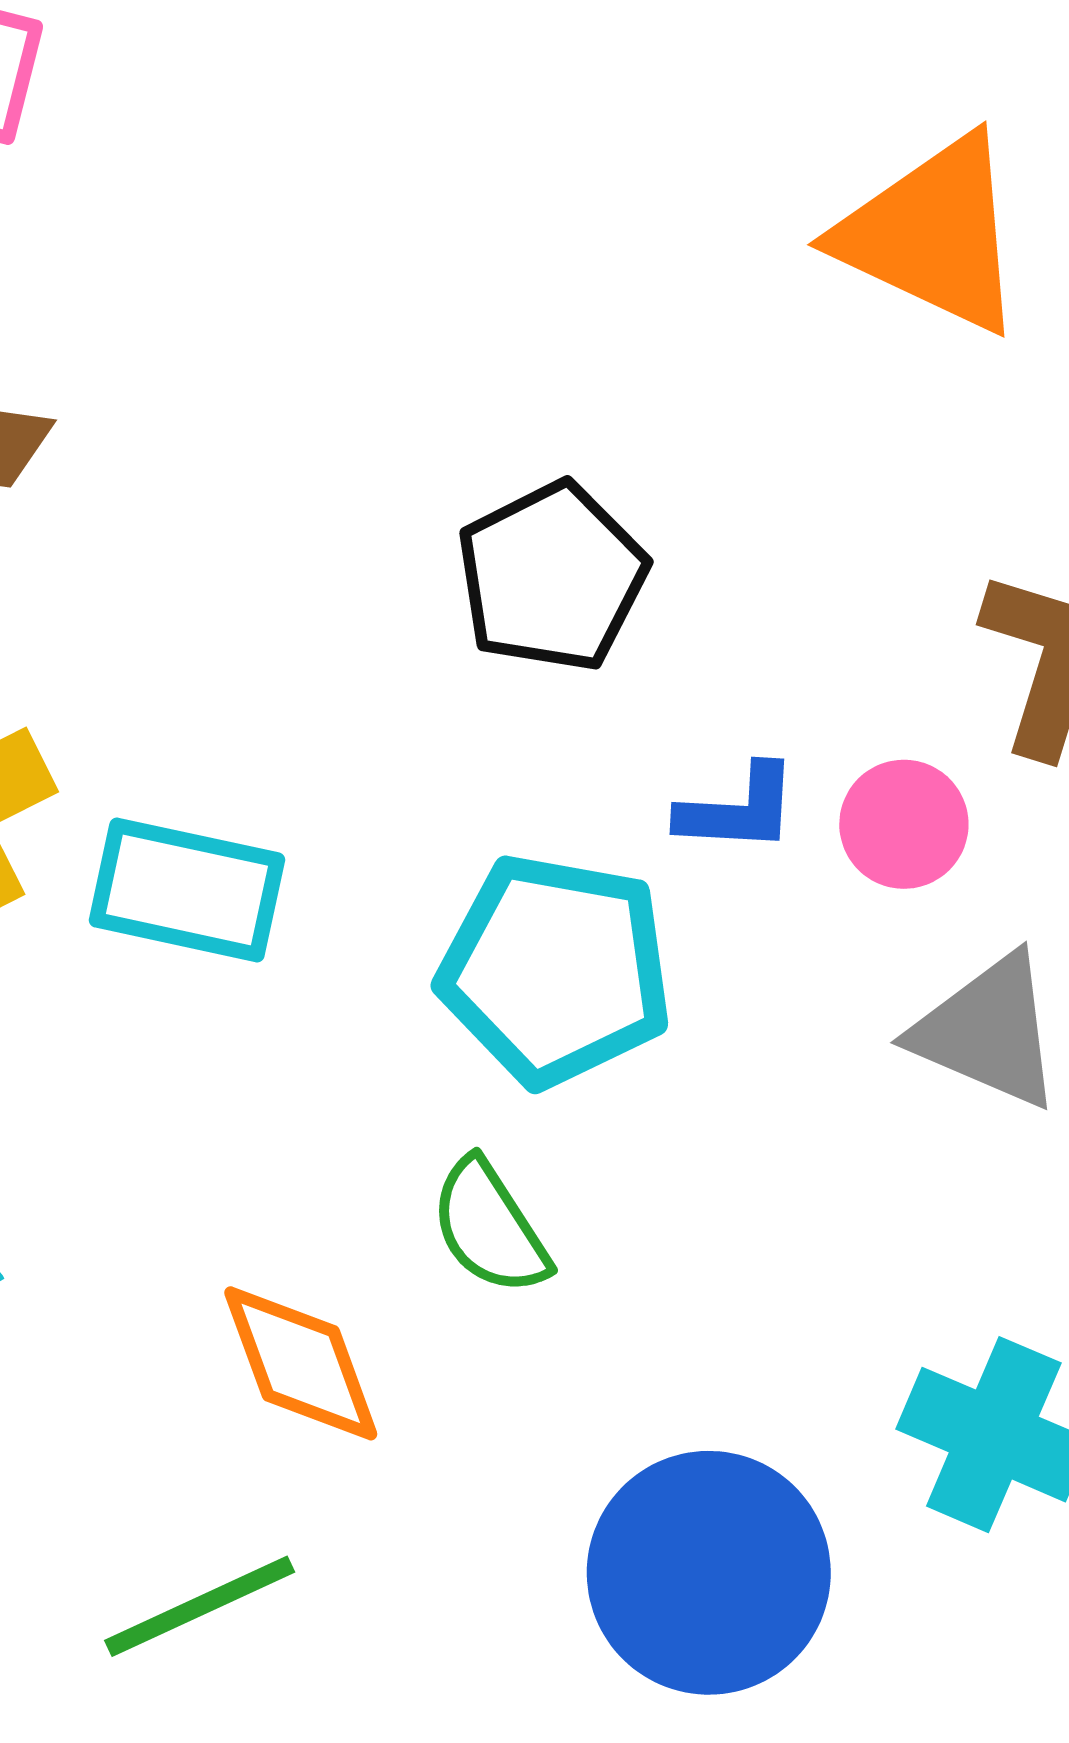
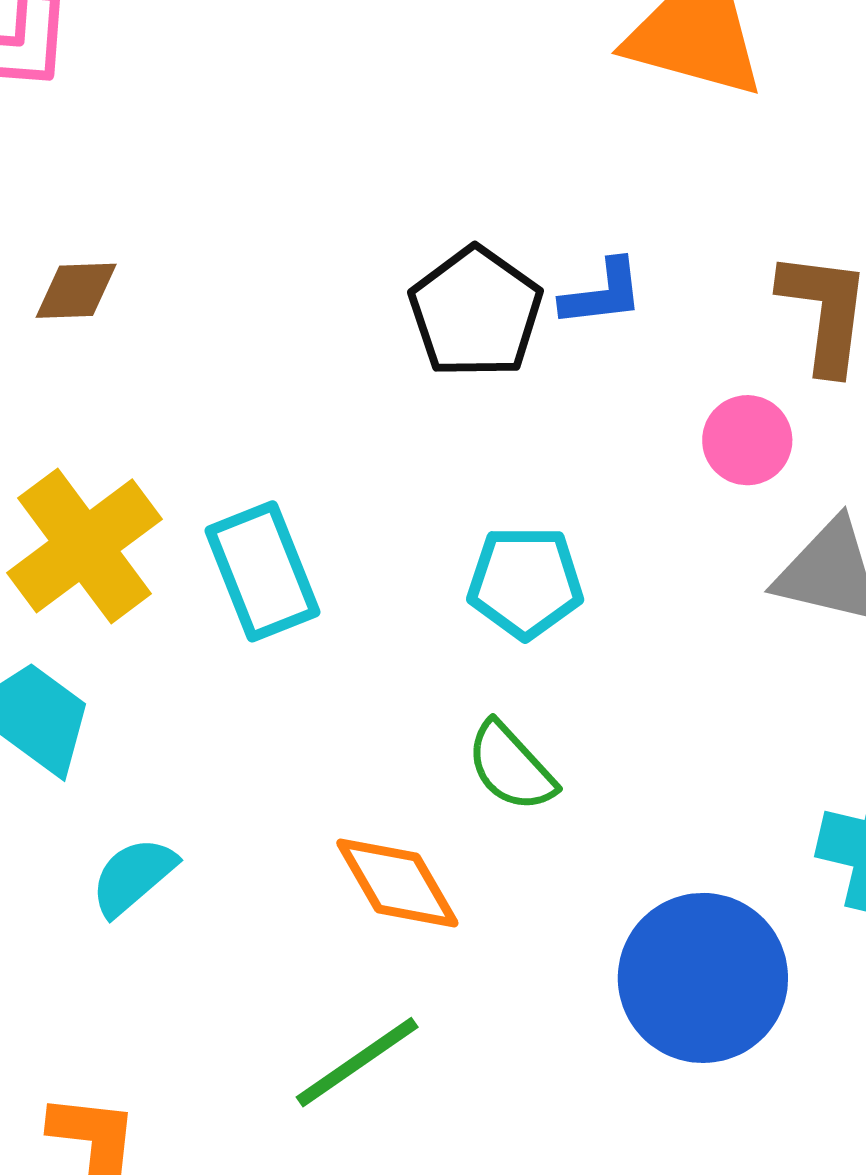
blue L-shape: (738, 809) -> (602, 293), moved
cyan rectangle: (187, 890) -> (262, 571), turned 66
cyan pentagon: (555, 970) -> (525, 582), size x0.7

